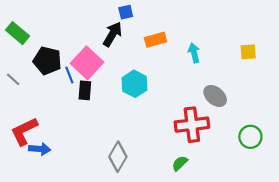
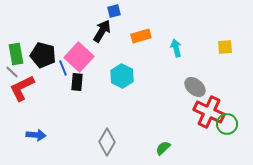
green rectangle: (18, 33) -> (16, 54), moved, turned 40
red cross: (192, 125) -> (209, 112), moved, turned 32
red L-shape: (24, 131) -> (22, 88), moved

